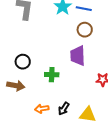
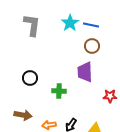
brown arrow: (16, 86) -> (23, 115), moved

